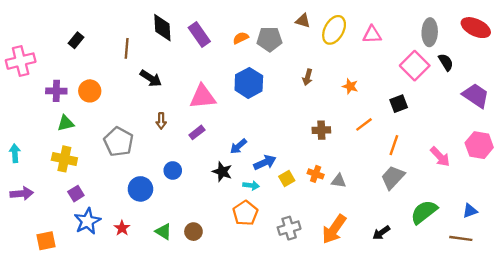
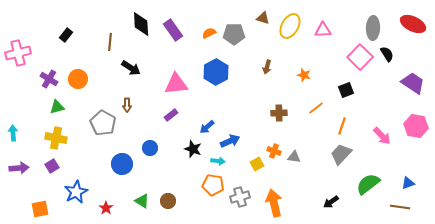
purple cross: (56, 91) -> (49, 79), turned 30
brown arrow: (161, 121) -> (127, 105), moved
yellow square: (287, 179) -> (257, 164), moved
purple square: (76, 194) -> (52, 166), moved
orange pentagon: (245, 213) -> (213, 185), turned -30
red star: (122, 228) -> (106, 208), moved
gray cross: (289, 228) -> (240, 197), moved
orange arrow: (334, 229) -> (274, 203), moved, turned 132

